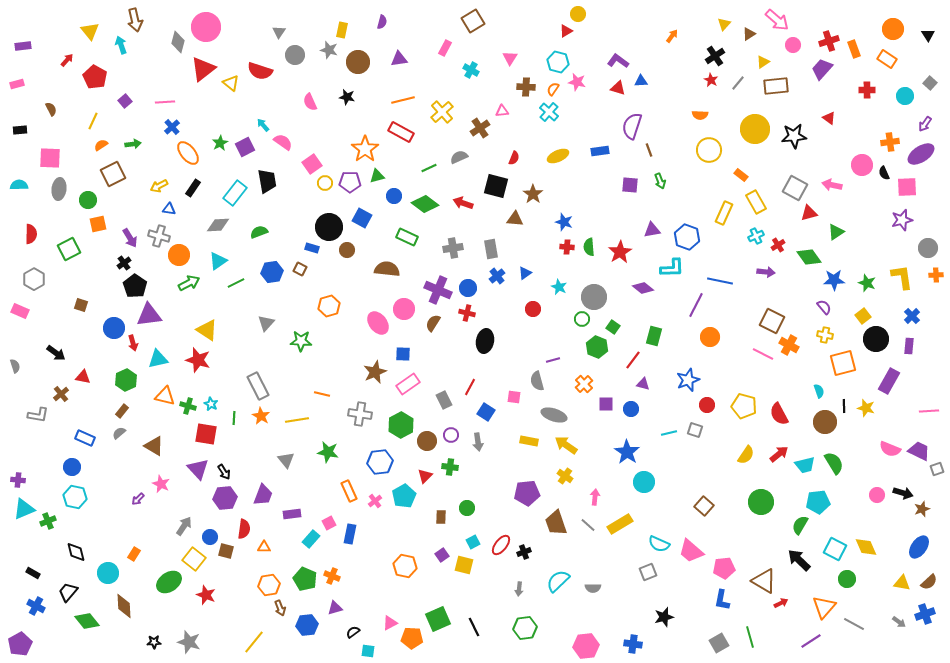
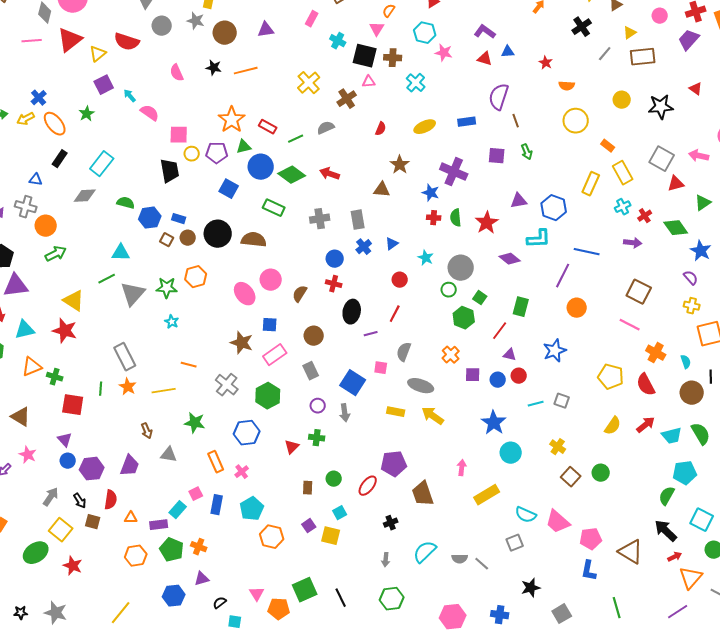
red star: (711, 80) -> (546, 63), moved
yellow triangle: (231, 83) -> (98, 54), turned 42
orange semicircle: (553, 89) -> (389, 11), moved
orange line: (403, 100) -> (246, 71), moved
pink line: (165, 102) -> (32, 41), moved
yellow circle: (755, 129) -> (622, 100), size x0.6
red rectangle: (401, 132) -> (268, 127), moved, size x0.7
purple square: (245, 147) -> (104, 85), moved
pink square: (312, 164) -> (179, 135), turned 36
black trapezoid: (267, 181) -> (170, 171), moved
yellow arrow: (159, 186) -> (26, 119), moved
black square: (496, 186) -> (365, 56), moved
blue circle: (394, 196) -> (261, 167), size x1.6
black circle: (329, 227) -> (218, 234), moved
green semicircle: (259, 232) -> (126, 203), turned 36
brown circle: (347, 250) -> (188, 238), moved
cyan triangle: (218, 261) -> (121, 253), moved, turned 36
blue hexagon: (272, 272) -> (150, 218), moved
blue star: (834, 280) -> (701, 251), turned 30
green line: (236, 283) -> (107, 279), moved
purple cross: (438, 290) -> (454, 172), moved
gray triangle: (266, 323) -> (133, 294), size x1.5
green star: (301, 341) -> (167, 288), moved
orange cross: (789, 345) -> (656, 353), moved
purple line: (553, 360) -> (371, 334), moved
brown star: (375, 372) -> (242, 343), turned -30
gray semicircle: (537, 381) -> (404, 352), turned 36
red line: (470, 387) -> (395, 314), moved
orange triangle: (165, 396) -> (32, 367), turned -35
cyan star: (211, 404) -> (172, 322), moved
red circle: (707, 405) -> (519, 376), moved
blue square: (486, 412) -> (353, 383), size x1.4
gray cross: (360, 414) -> (227, 385), turned 30
brown circle: (427, 441) -> (314, 336), moved
gray triangle: (286, 460) -> (169, 455), moved, turned -42
purple triangle: (198, 469) -> (65, 440), size x0.7
black arrow: (224, 472) -> (80, 501), moved
yellow cross: (565, 476) -> (558, 447), moved
cyan pentagon: (404, 496) -> (252, 509), moved
green circle: (761, 502) -> (601, 473), moved, size x0.7
purple rectangle: (292, 514) -> (159, 525), moved
gray line: (588, 525) -> (482, 564), moved
blue circle: (210, 537) -> (68, 461), moved
red ellipse: (501, 545) -> (368, 486), moved
red arrow: (781, 603) -> (675, 557), moved
brown arrow: (280, 608) -> (147, 431), moved
pink triangle: (390, 623) -> (257, 594), turned -35
gray square: (719, 643) -> (562, 614), moved

